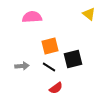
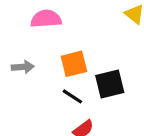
gray arrow: (22, 66) -> (23, 67), moved

